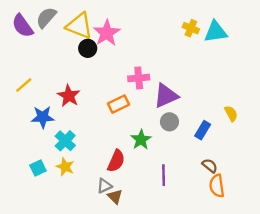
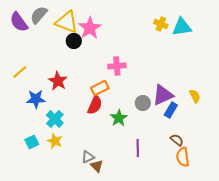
purple triangle: (166, 96) -> (163, 95), moved
red semicircle: (116, 161) -> (95, 105), moved

